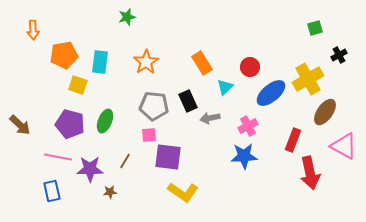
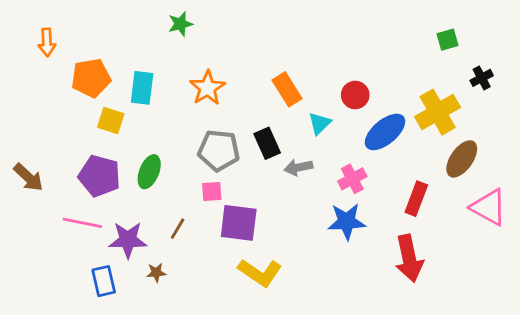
red arrow: (310, 173) -> (409, 258), moved
blue rectangle: (52, 191) -> (104, 281), moved

